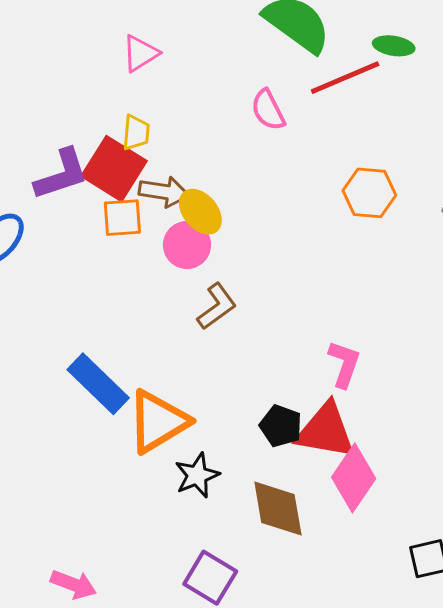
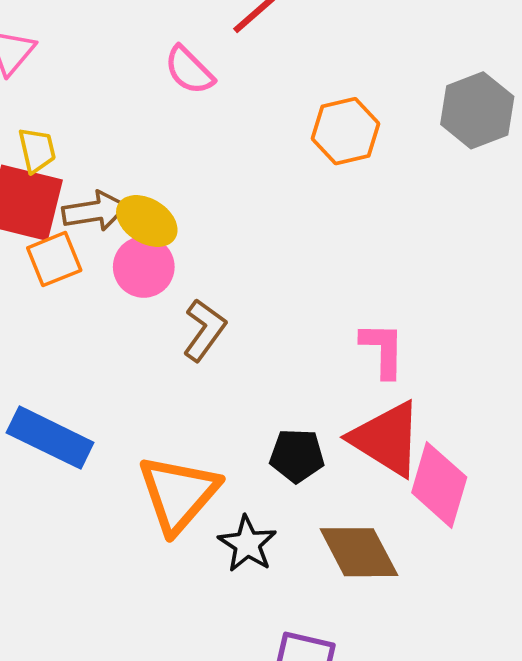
blue rectangle: (98, 384) -> (50, 438), moved
black pentagon: (281, 426) -> (297, 456), moved
red triangle: (326, 431) -> (386, 439), turned 40

